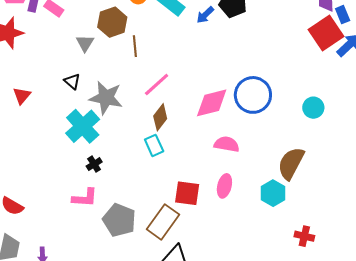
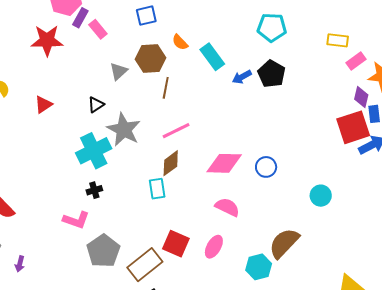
black triangle: (72, 81) -> (96, 105), turned 30
blue circle: (253, 95) -> (266, 167), size x0.6

